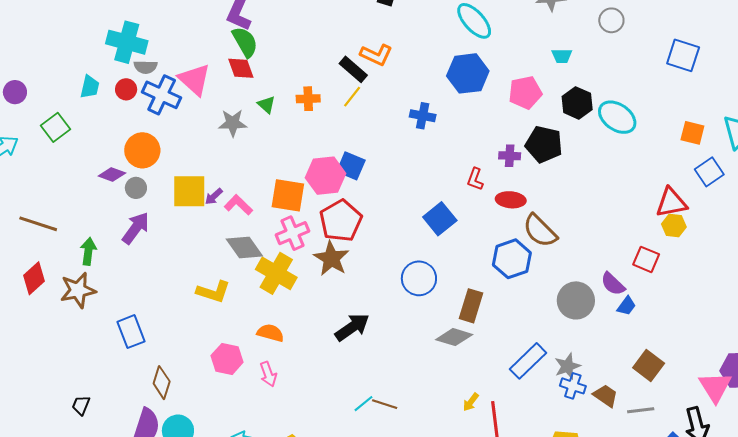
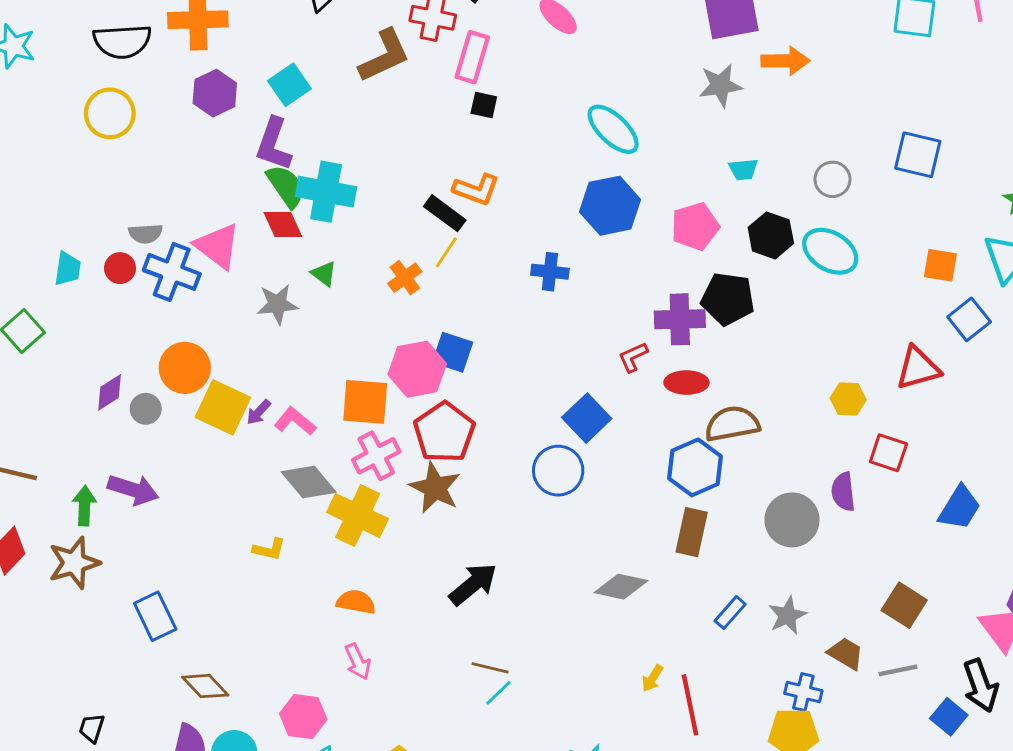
gray circle: (611, 20) -> (832, 179), moved
cyan cross: (127, 42) -> (326, 192), moved
orange cross: (308, 99) -> (405, 278), moved, turned -30
orange circle: (142, 150) -> (185, 368), moved
purple cross: (510, 156) -> (680, 319), size x1.6
purple diamond: (112, 175) -> (110, 392), turned -48
red L-shape: (475, 179) -> (633, 357), turned 50
yellow square: (189, 191) -> (223, 407), turned 30
yellow hexagon: (674, 225) -> (848, 399), moved
purple arrow: (136, 228) -> (133, 490), moved, turned 76
brown semicircle: (540, 231) -> (732, 424), turned 129
blue circle: (419, 278) -> (558, 471), moved
purple semicircle: (613, 284) -> (843, 492), turned 44
yellow L-shape: (213, 292) -> (269, 549), size x0.7
brown rectangle: (471, 306) -> (692, 532), moved
blue trapezoid: (626, 306) -> (960, 508), moved, size x1.6
pink hexagon: (227, 359) -> (303, 717), moved
blue rectangle: (528, 361) -> (730, 613), size x0.6
brown diamond: (162, 383) -> (205, 686), turned -56
blue cross: (573, 386) -> (803, 692), moved
brown line: (385, 404) -> (490, 668), moved

